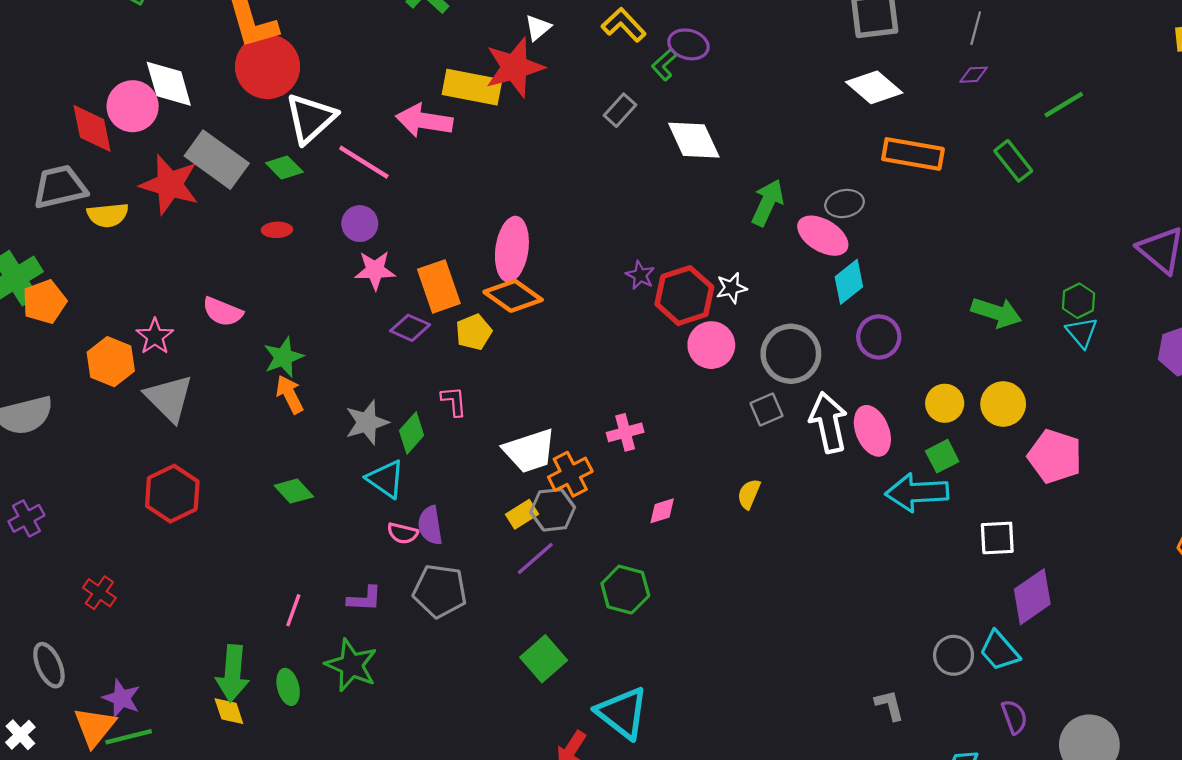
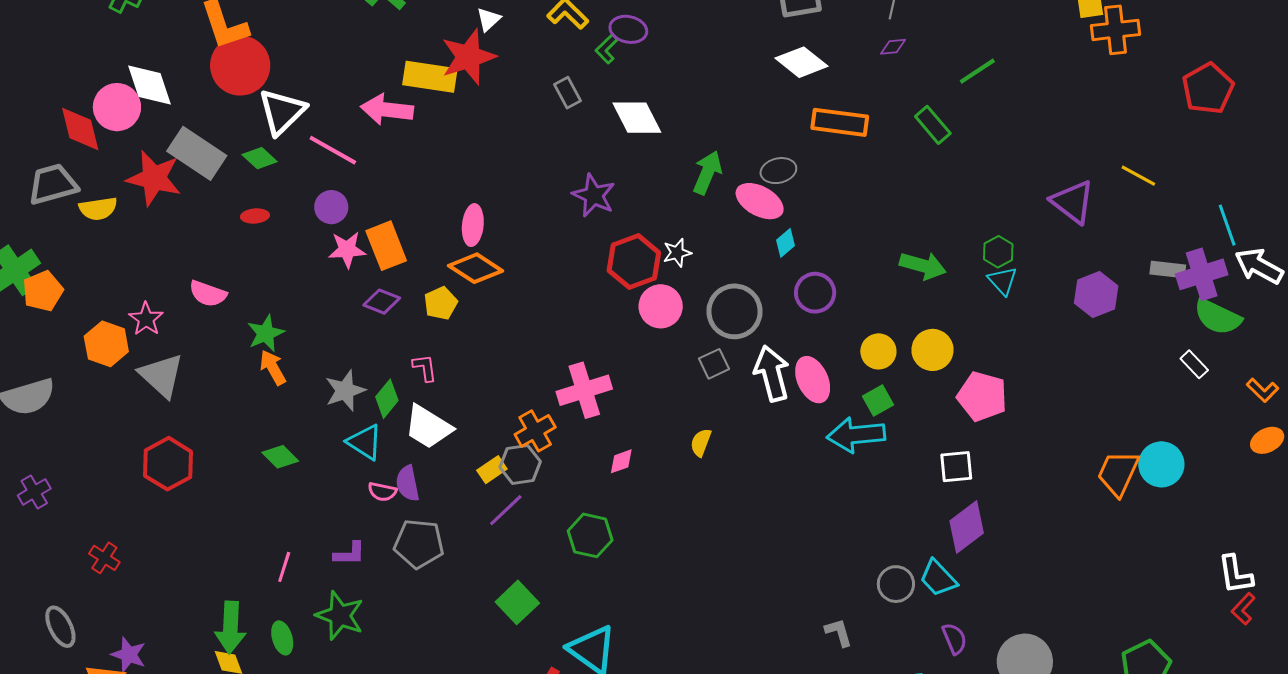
gray rectangle: (620, 110) -> (568, 93), turned -68
pink ellipse: (512, 249) -> (473, 225), size x0.7
purple star: (640, 275) -> (594, 195), moved, size x1.6
cyan diamond: (849, 282) -> (785, 243), size x0.7
orange rectangle: (439, 286) -> (386, 246), moved
pink cross: (625, 432) -> (584, 390), size x1.6
white trapezoid: (530, 451) -> (428, 427), moved, turned 52
white square: (997, 538) -> (956, 467), moved

